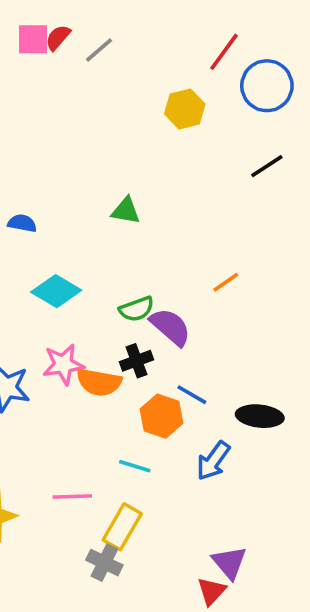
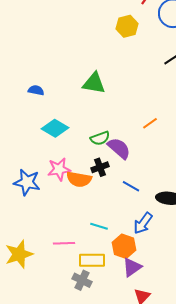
green triangle: (126, 211) -> (94, 83), size x1.4
orange hexagon: (162, 416) -> (124, 246), moved
yellow rectangle: (122, 527) -> (92, 260), turned 60
purple triangle: (229, 563) -> (132, 267), moved, turned 35

